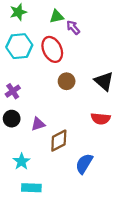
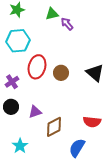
red ellipse: (52, 49) -> (37, 67), moved, turned 40
red semicircle: (101, 119) -> (92, 122), moved

